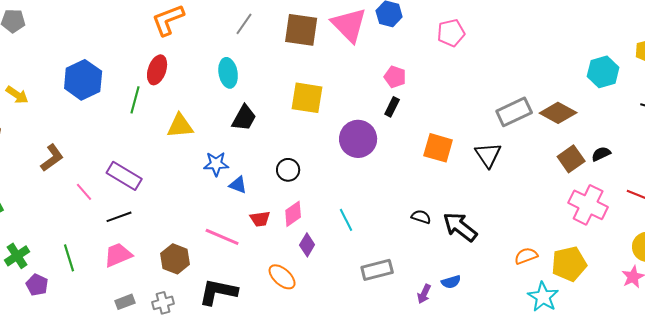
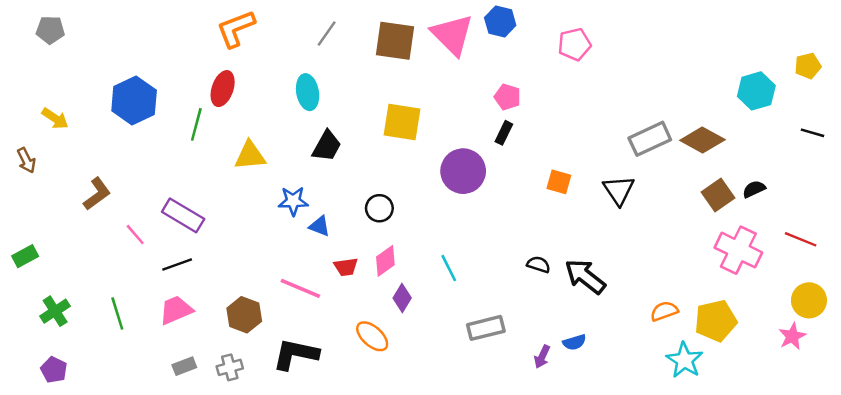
orange square: (438, 148) -> (559, 182), size x0.7
purple pentagon: (37, 285) -> (54, 370), moved

